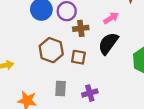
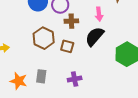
pink arrow: (111, 18) -> (99, 14), turned 112
gray rectangle: (61, 88) -> (41, 76), moved

